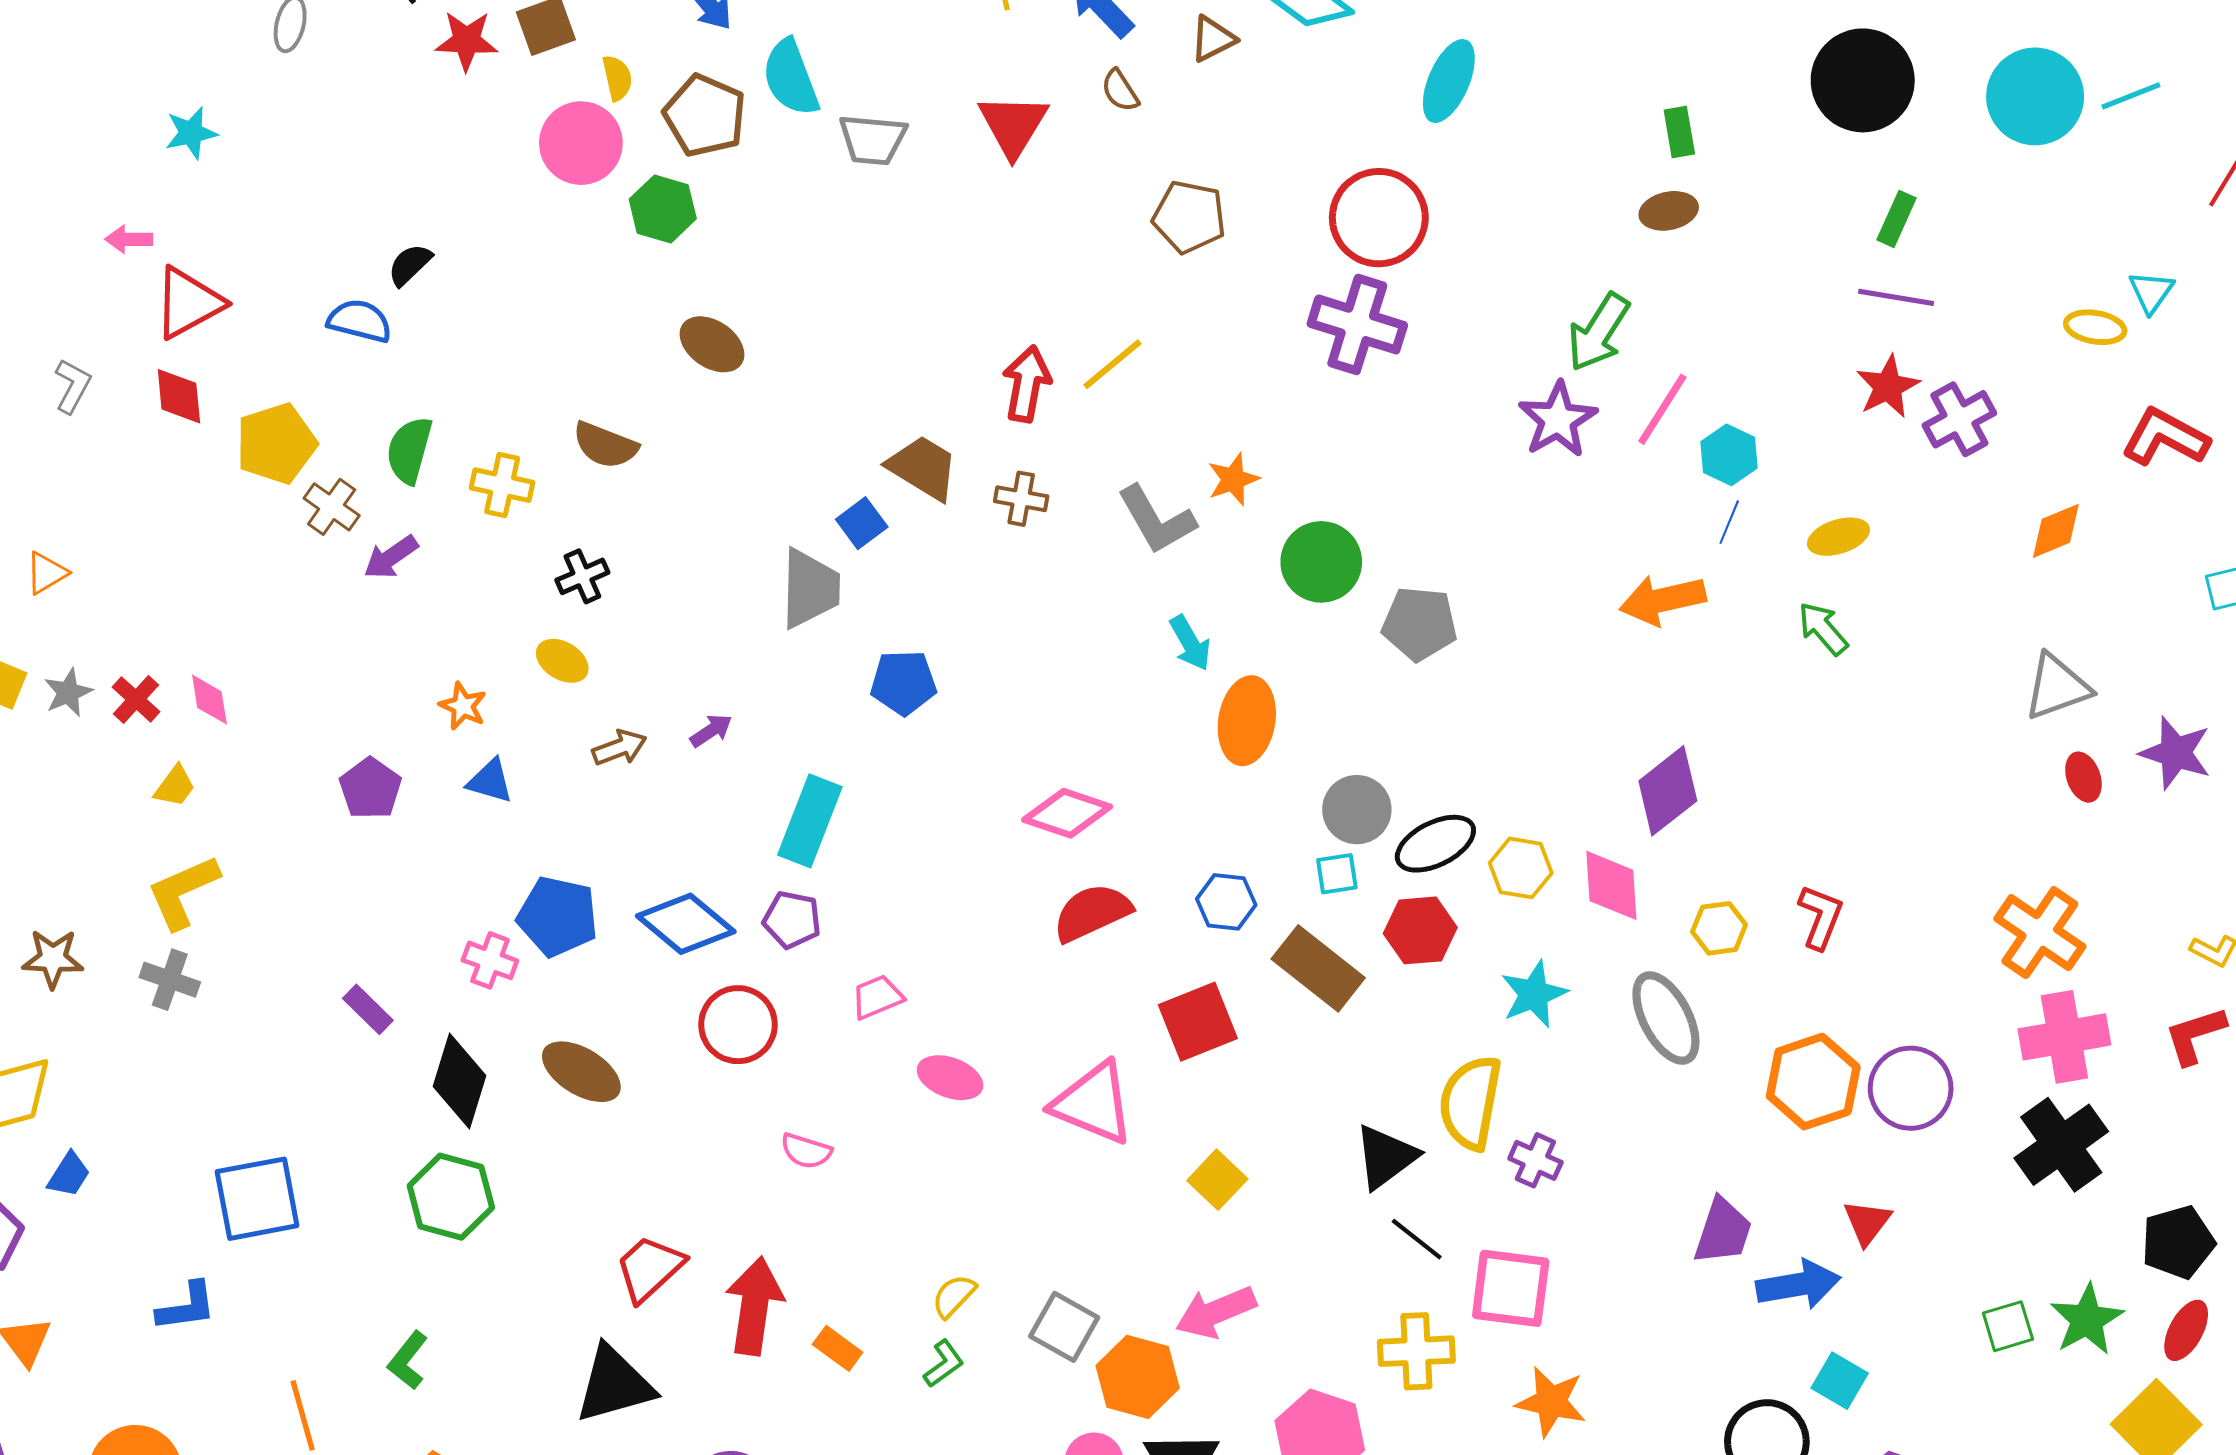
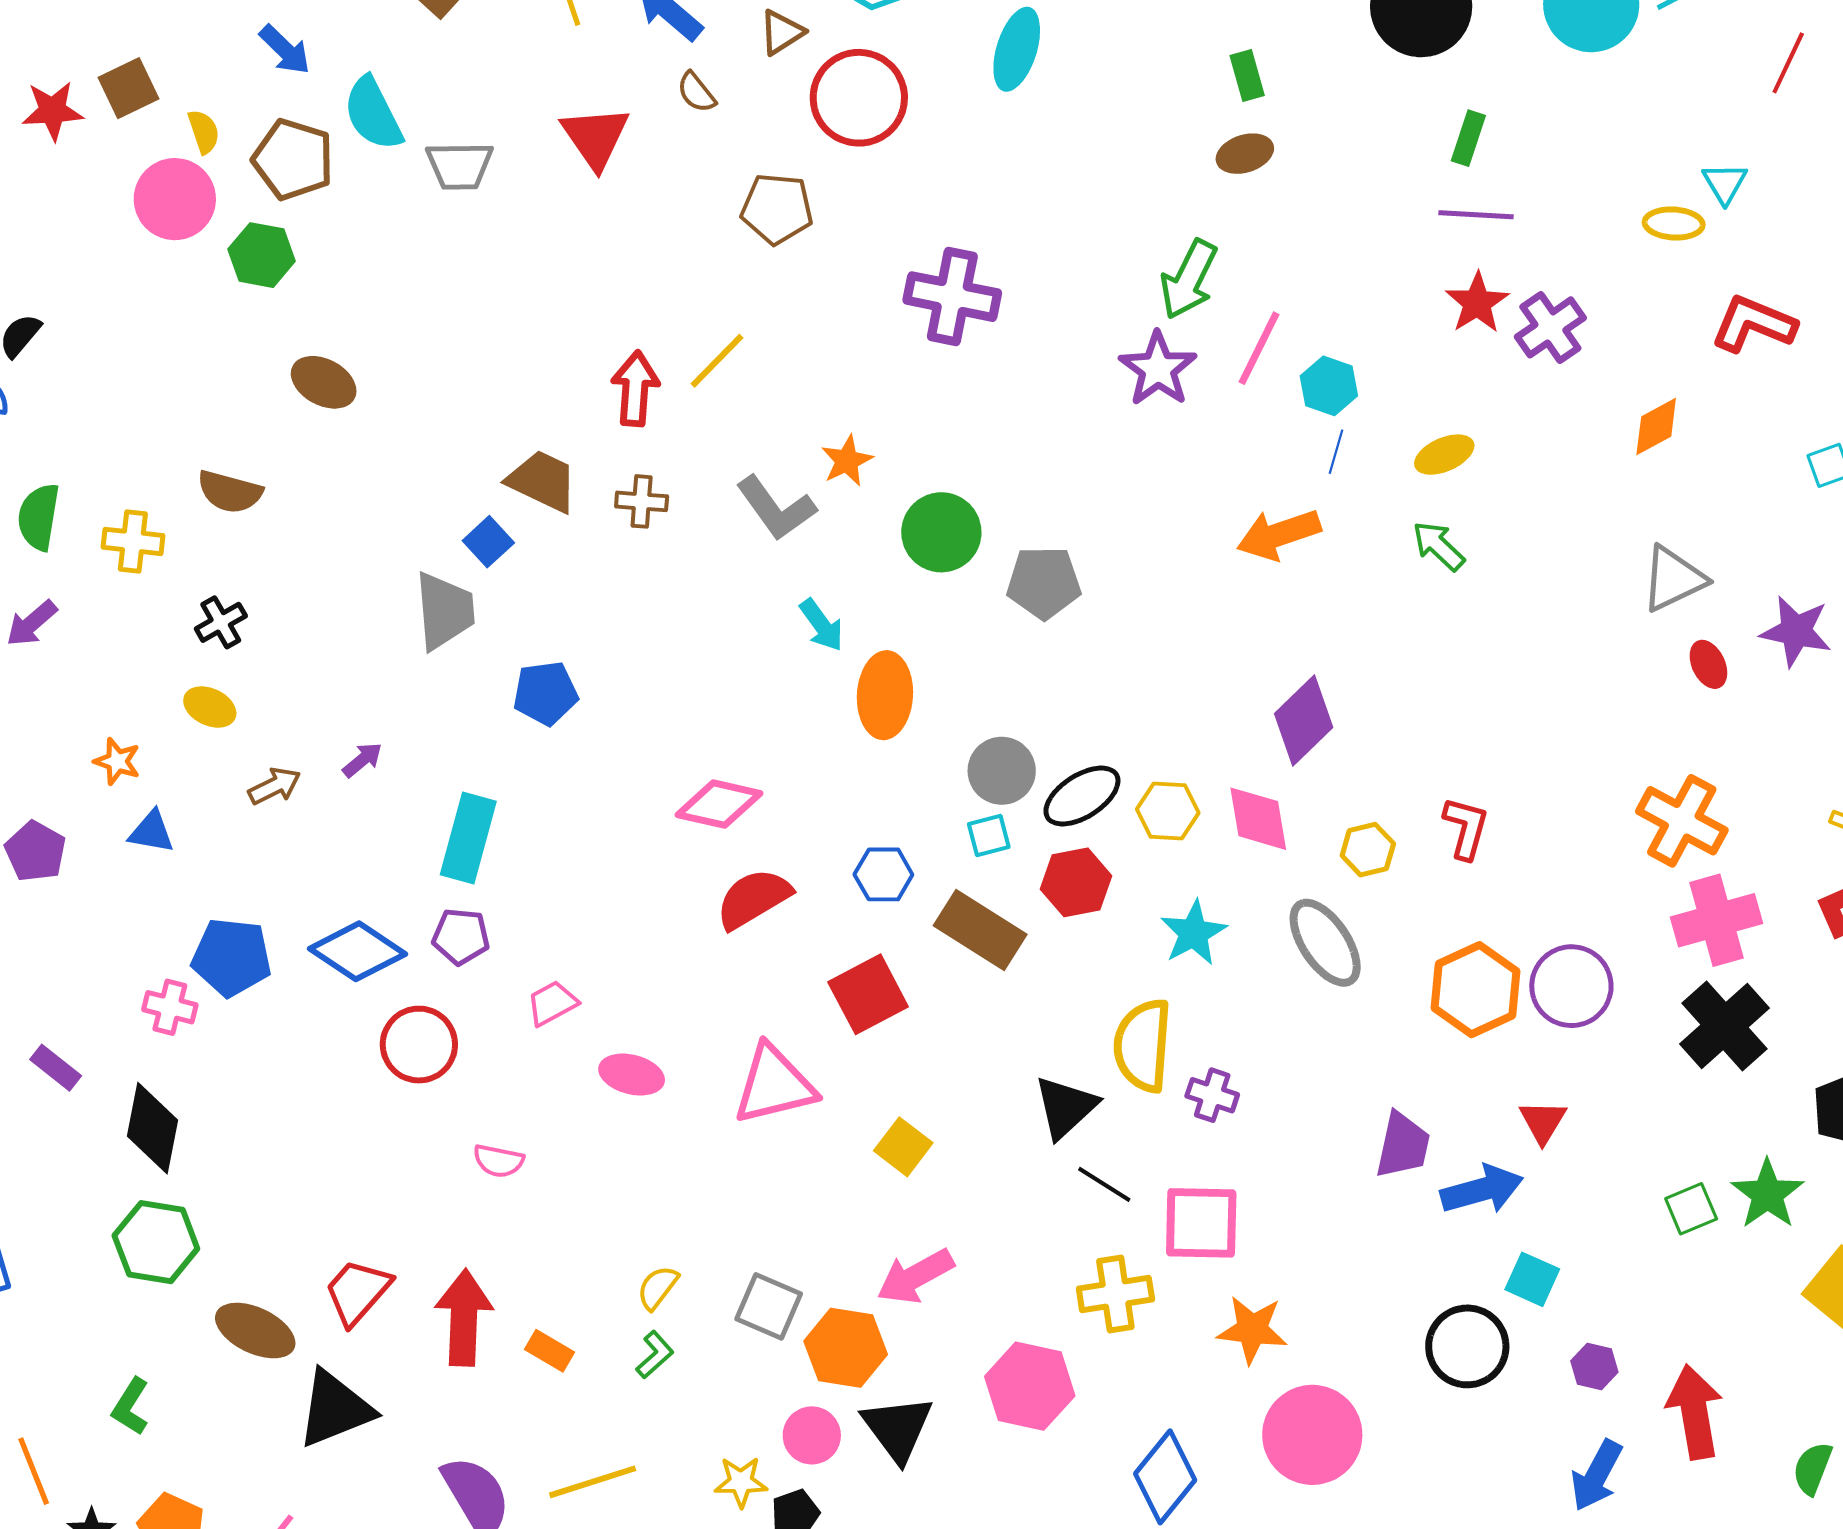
red circle: (1379, 218) -> (859, 98), moved
brown ellipse: (581, 1072) -> (255, 1331), moved
pink triangle: (1093, 1103) -> (774, 1085), turned -30

